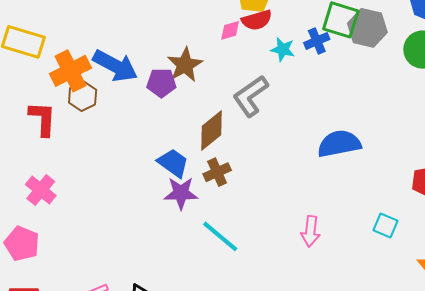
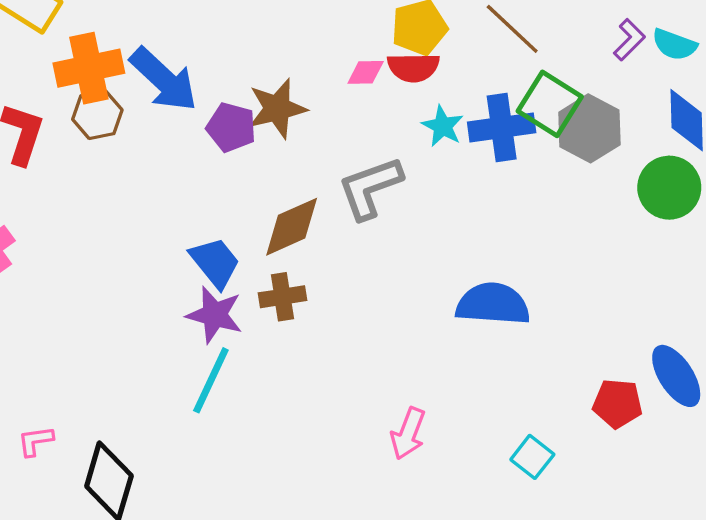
blue cross: (317, 41) -> (502, 127), size x1.5
cyan line: (220, 236) -> (211, 380), moved, turned 60

